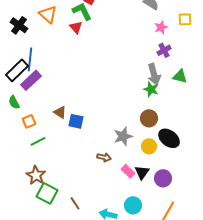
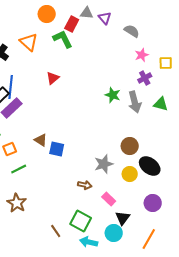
yellow square: (185, 19) -> (166, 63), moved
red triangle: (76, 27) -> (53, 78), moved, turned 32
green star: (151, 89) -> (113, 95), moved
black triangle: (142, 172) -> (123, 218), moved
purple circle: (163, 178) -> (153, 203), moved
green square: (47, 193) -> (81, 221), moved

